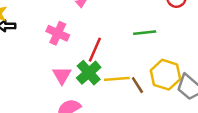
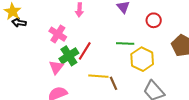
green cross: (89, 73) -> (69, 56), moved
yellow hexagon: (165, 75) -> (142, 59), moved

